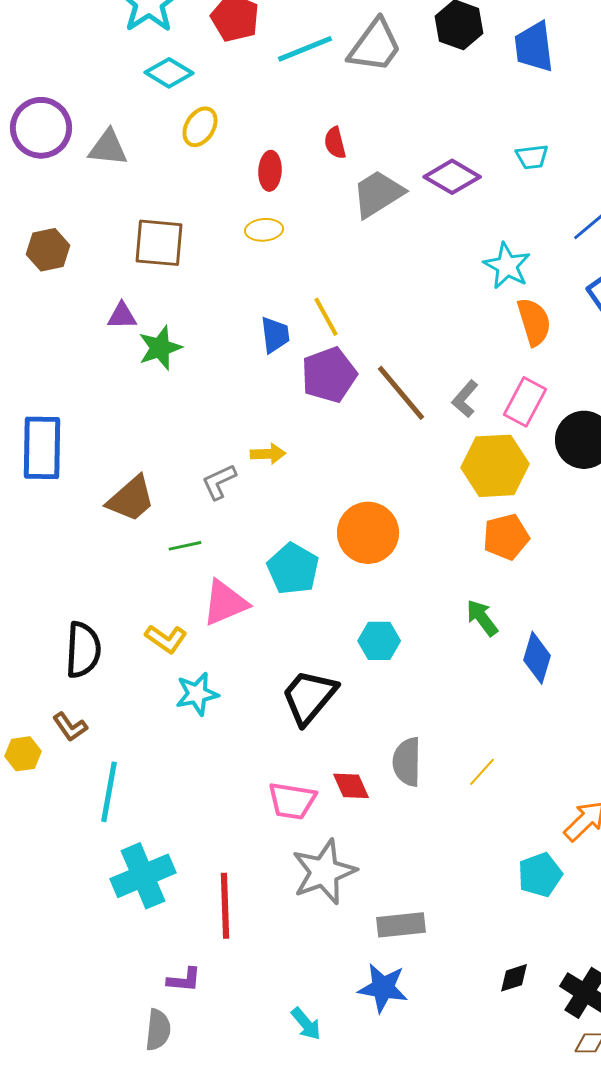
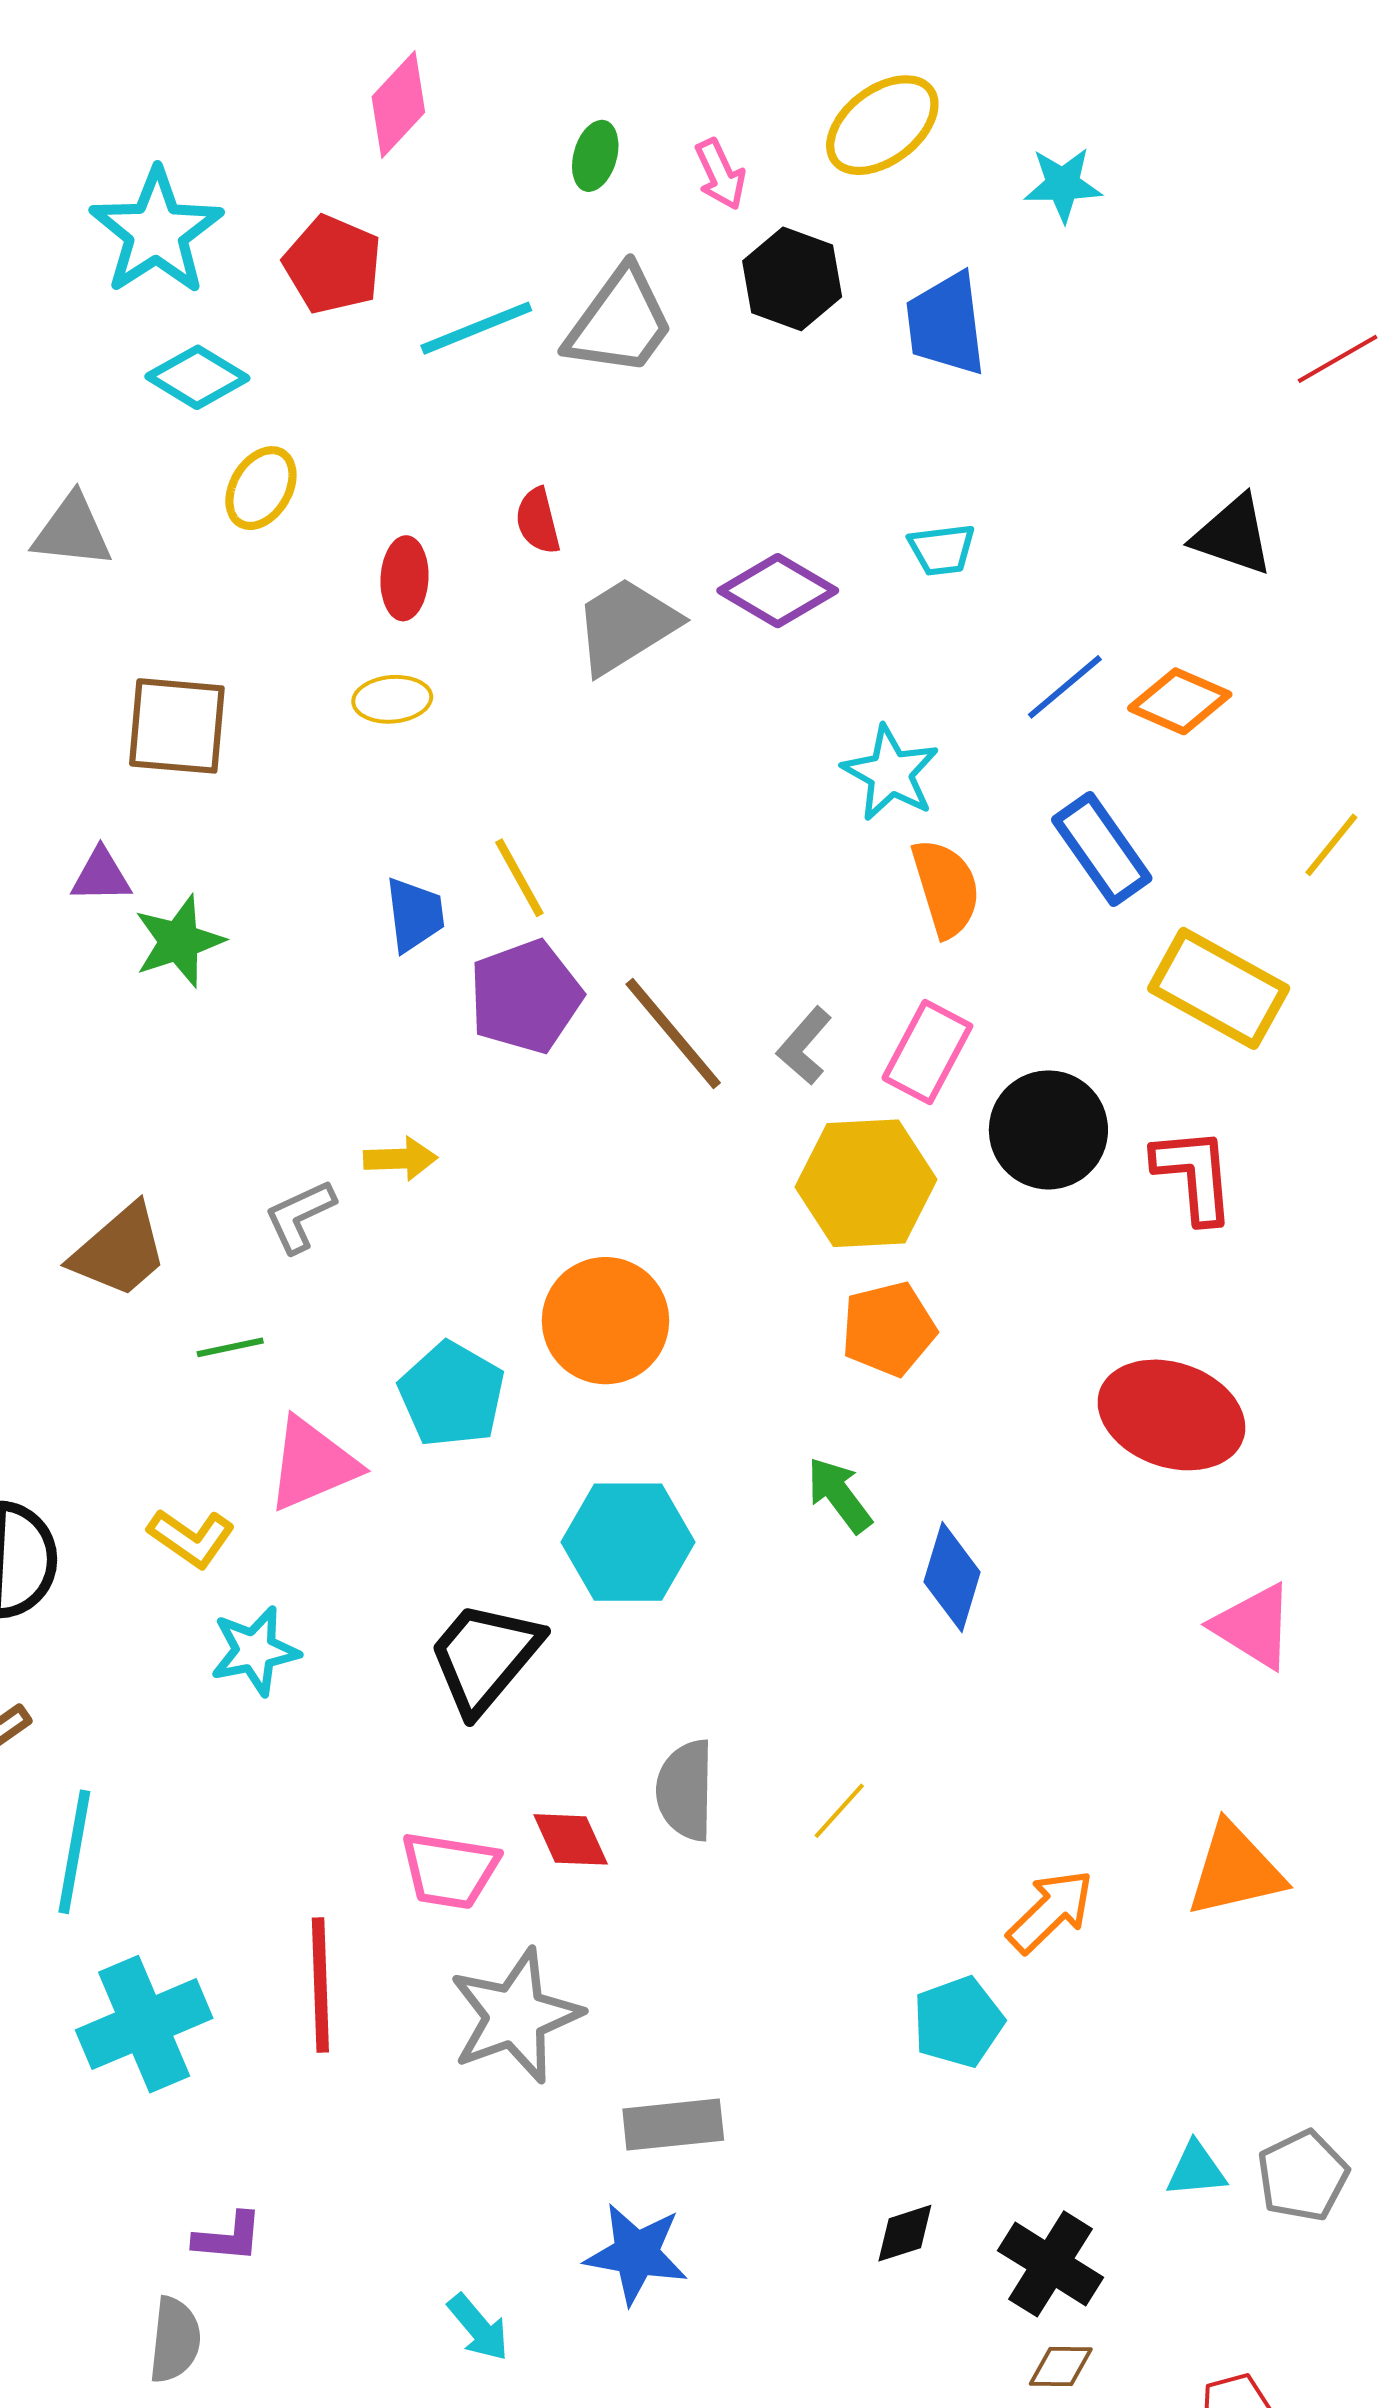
cyan hexagon: (379, 641) -> (628, 1542), size x1.5
red line: (225, 906) -> (320, 1985), moved

